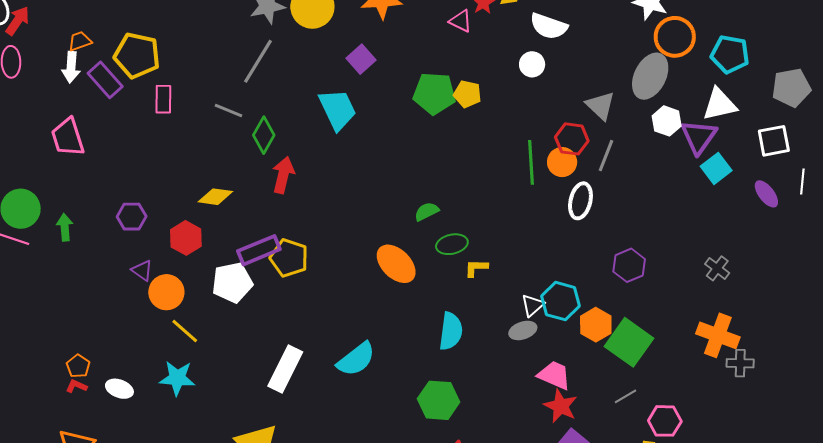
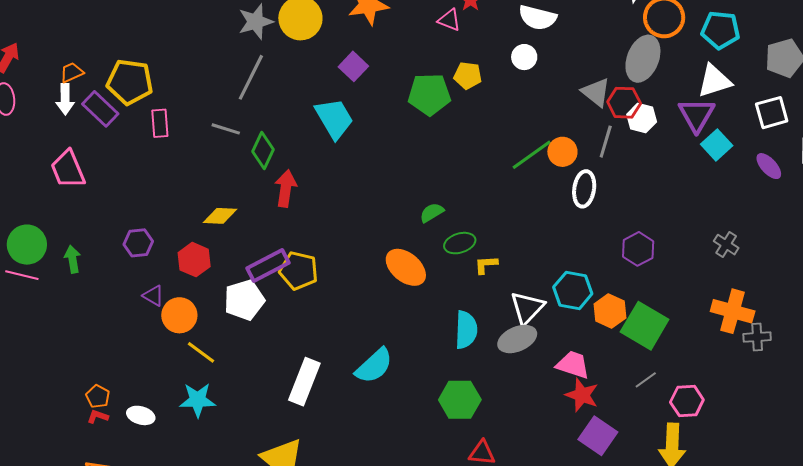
yellow pentagon: (467, 94) -> (468, 76), moved
white hexagon: (667, 121) -> (642, 118), moved
red hexagon: (572, 139) -> (624, 103), moved
green line: (531, 162) -> (532, 155), turned 63
white triangle: (533, 305) -> (527, 308), moved, size x1.5
gray ellipse: (523, 330) -> (517, 339), moved, size x1.4

